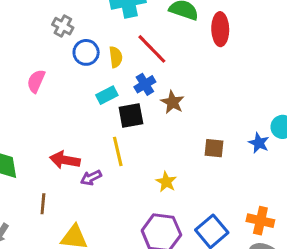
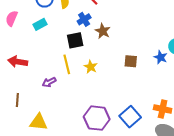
cyan rectangle: (107, 95) -> (40, 24), moved
red arrow: (65, 160) -> (18, 62), moved
yellow star: (166, 182) -> (91, 67), moved

